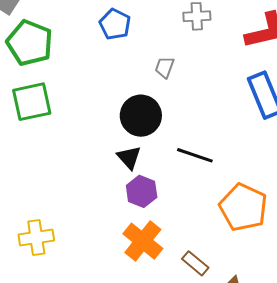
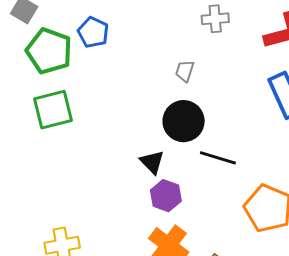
blue pentagon: (115, 24) -> (93, 32), moved
black circle: (141, 116) -> (184, 121), moved

